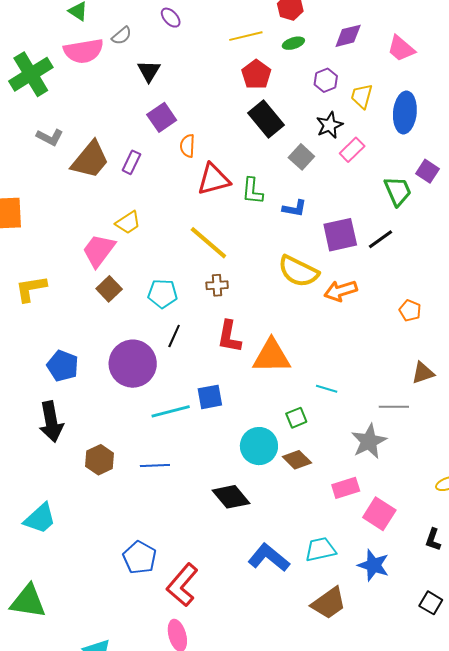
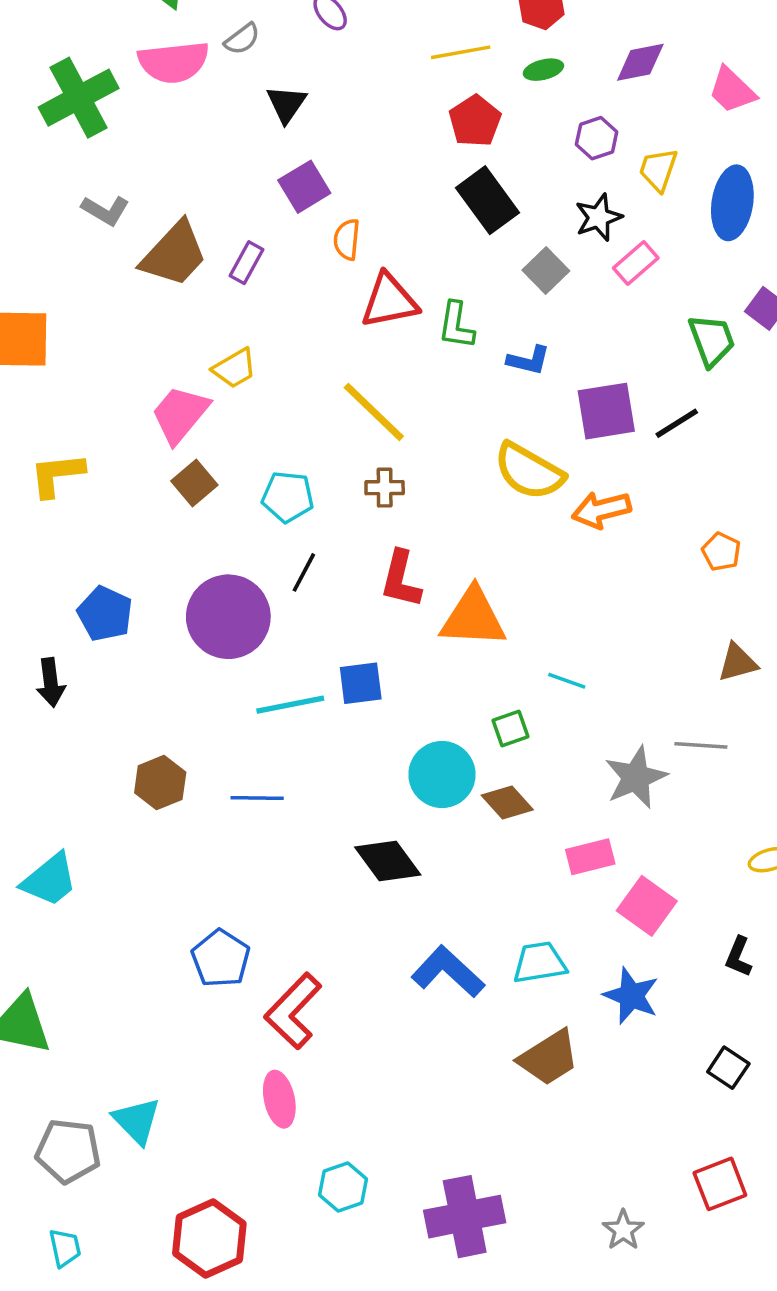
gray line: (394, 407) -> (701, 745), moved
black arrow: (51, 422) -> (51, 683), moved, size x0.7

